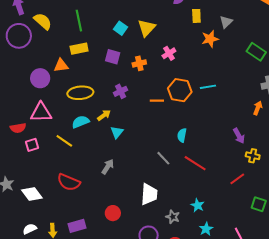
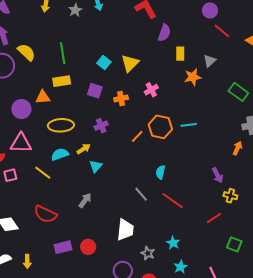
orange line: (157, 101) -> (137, 136), turned -48
purple rectangle: (77, 226) -> (63, 247), moved

